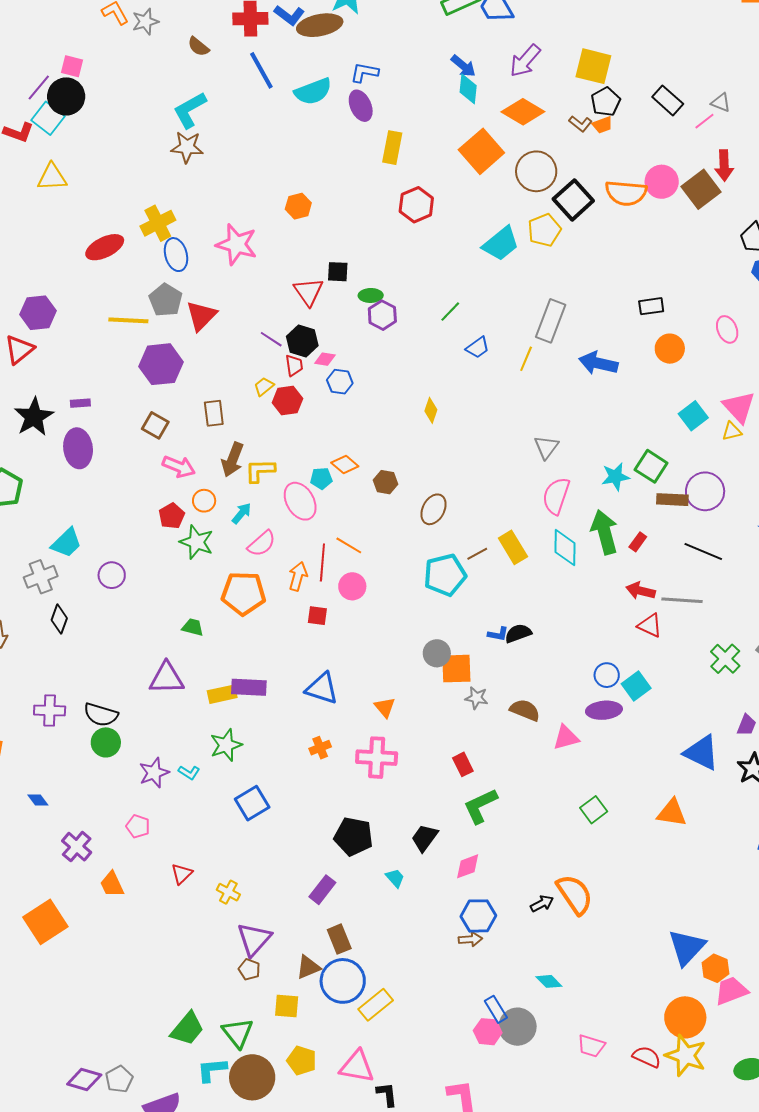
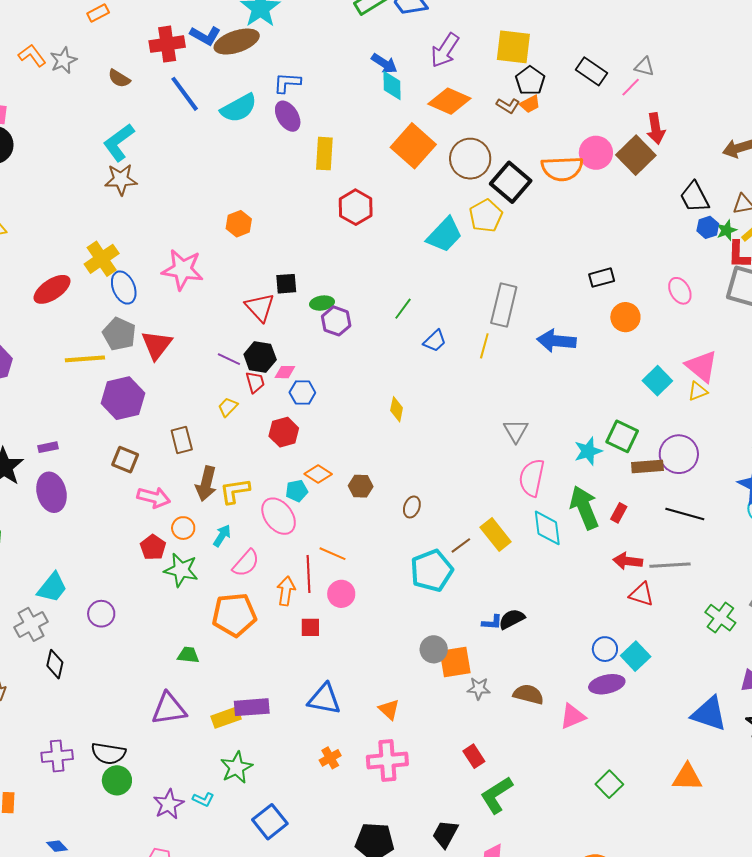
red hexagon: (287, 401) -> (284, 432), moved
brown ellipse: (434, 509) -> (412, 507), size x0.7

